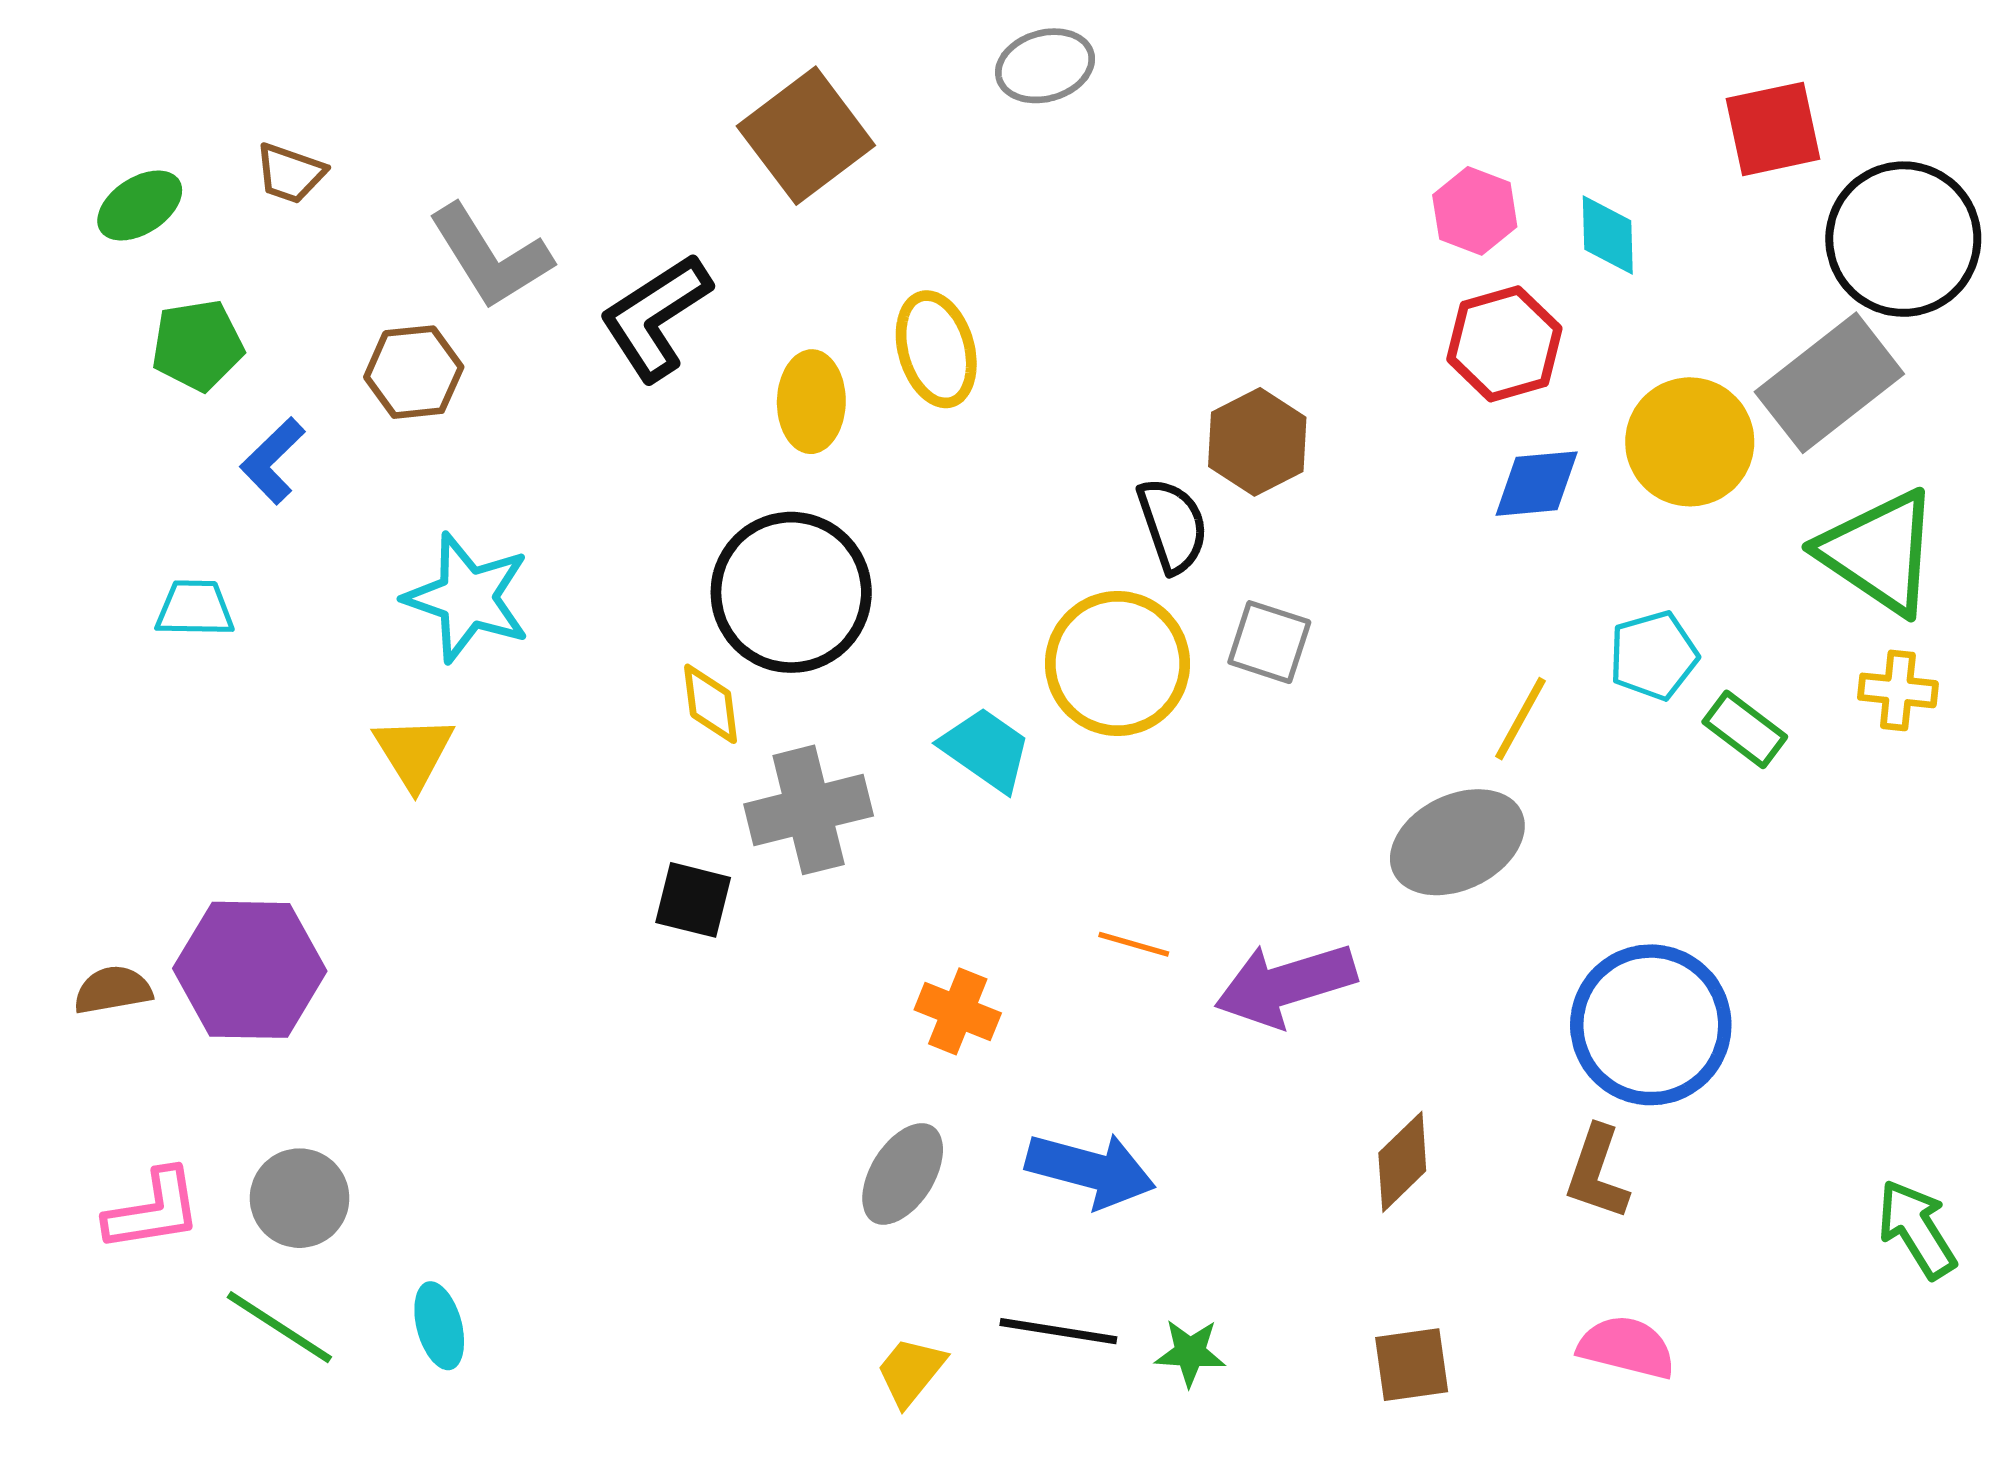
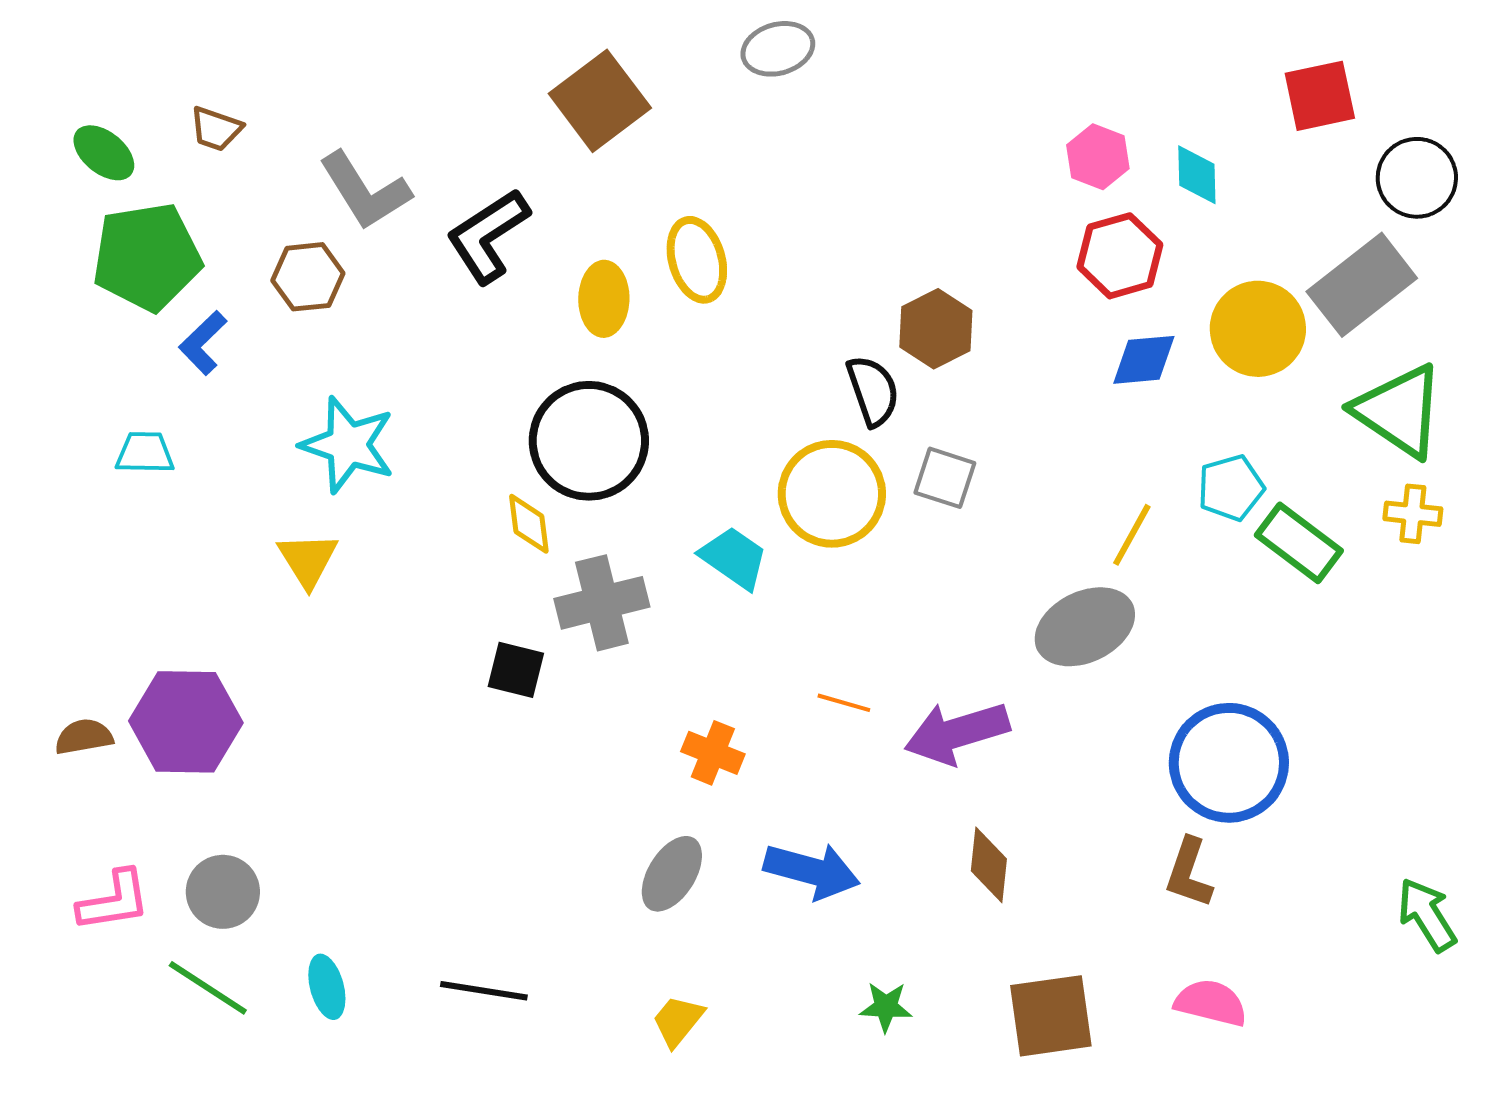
green ellipse: (140, 206) -> (104, 153), turned 72
black circle: (1903, 239) -> (1417, 178), size x0.7
green pentagon: (197, 345) -> (147, 257), size x1.6
green rectangle: (1745, 729) -> (1299, 543), size x1.4
brown diamond: (1402, 1162) -> (989, 865), moved, turned -40
black line: (1058, 1331) -> (484, 991), moved
brown square: (1412, 1365) -> (1051, 1016), size x1.5

